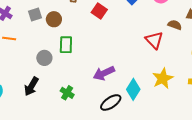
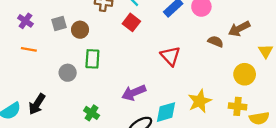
red triangle: (154, 40) -> (170, 56), moved
black arrow: (31, 86) -> (37, 104), moved
cyan diamond: (133, 89) -> (166, 112), turned 40

